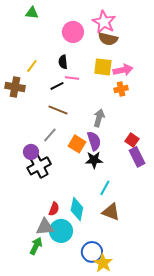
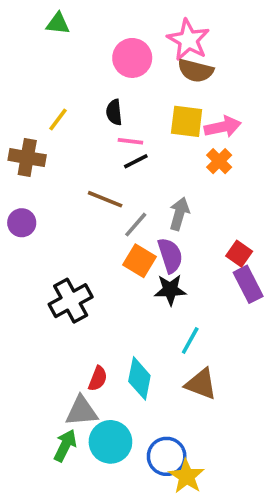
black line: (57, 86) -> (136, 161), moved
orange cross: (121, 89) -> (219, 161), turned -32
gray line: (50, 135) -> (136, 225), moved
purple circle: (31, 152) -> (22, 223), moved
cyan circle: (61, 231) -> (110, 442), moved

